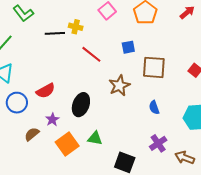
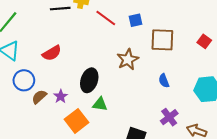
red line: (91, 54) -> (106, 18), moved
red semicircle: (46, 91) -> (52, 53), moved
brown semicircle: (32, 134) -> (39, 97), moved
green triangle: (95, 138) -> (100, 104), moved

